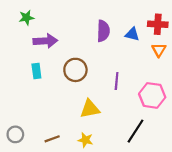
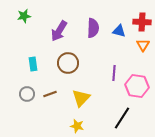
purple arrow: (45, 41) -> (59, 31), moved, turned 125
purple line: (117, 81) -> (114, 73), moved
yellow triangle: (90, 109) -> (81, 98), turned -36
gray circle: (15, 134) -> (27, 94), moved
brown line: (52, 139) -> (50, 94), moved

